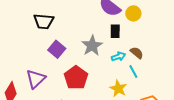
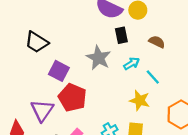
black trapezoid: (44, 21) -> (37, 42), turned 40
brown semicircle: (137, 53) -> (157, 42), moved
red pentagon: (76, 78) -> (72, 98), moved

